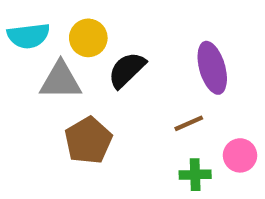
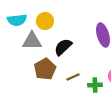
black semicircle: (127, 70) -> (63, 47), moved
brown line: (189, 123) -> (73, 77), moved

